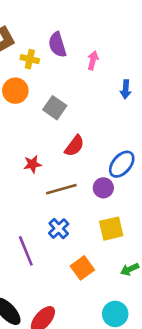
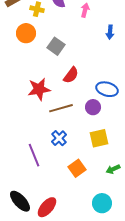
red star: (32, 164) -> (39, 89), size x1.6
blue ellipse: (122, 164) -> (107, 89), turned 65

